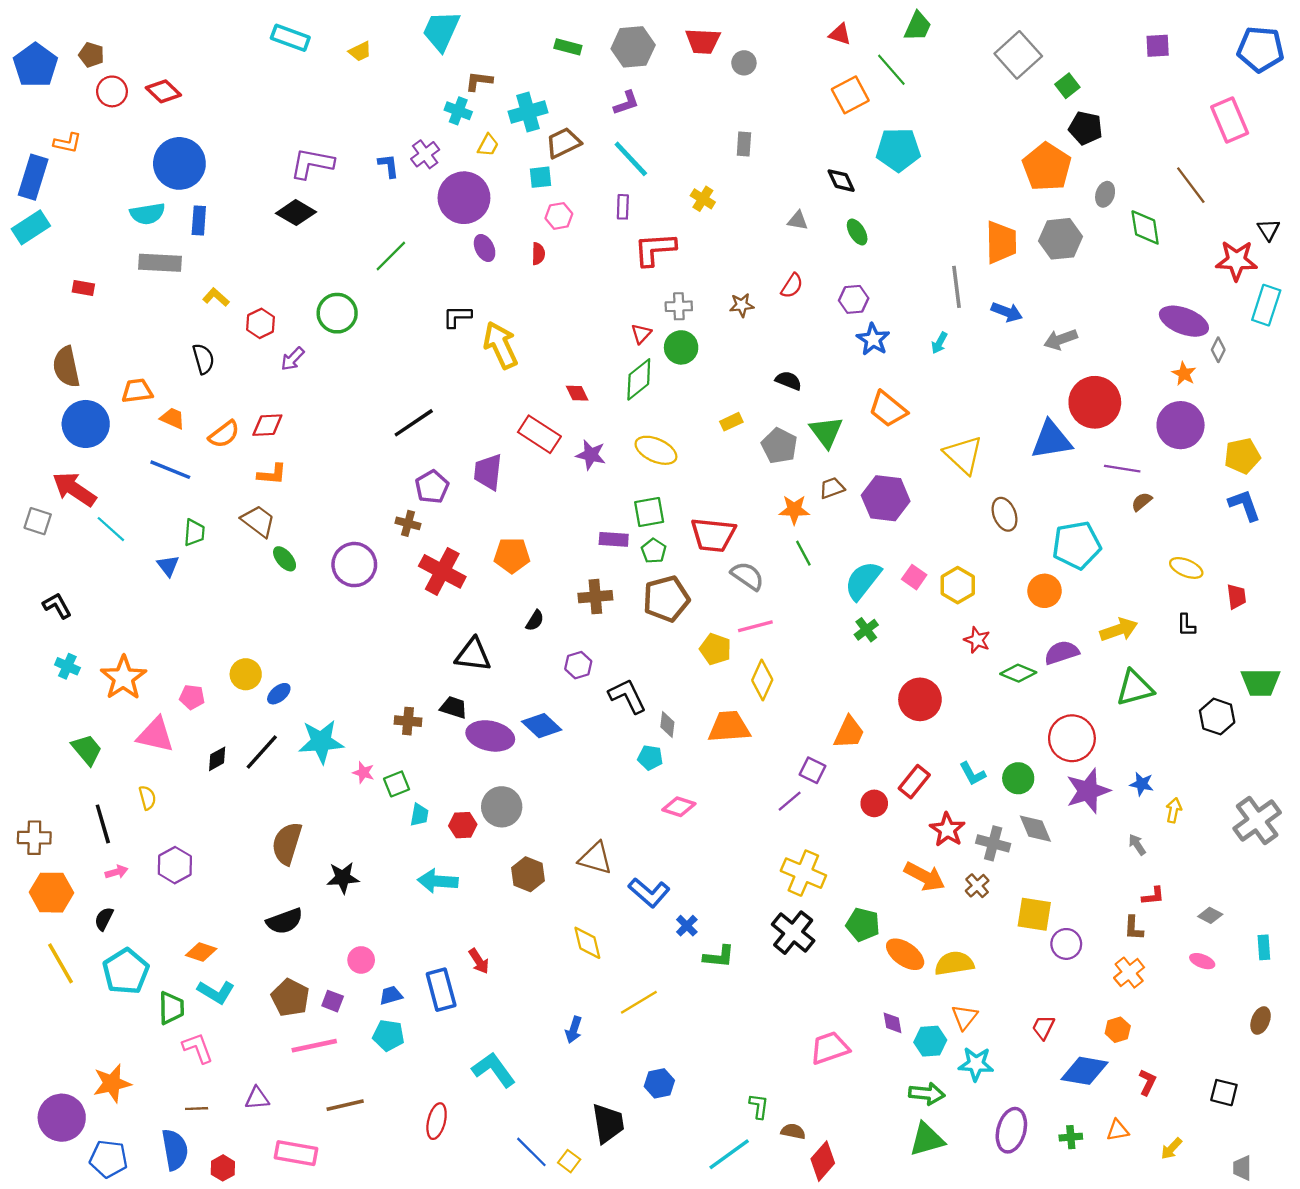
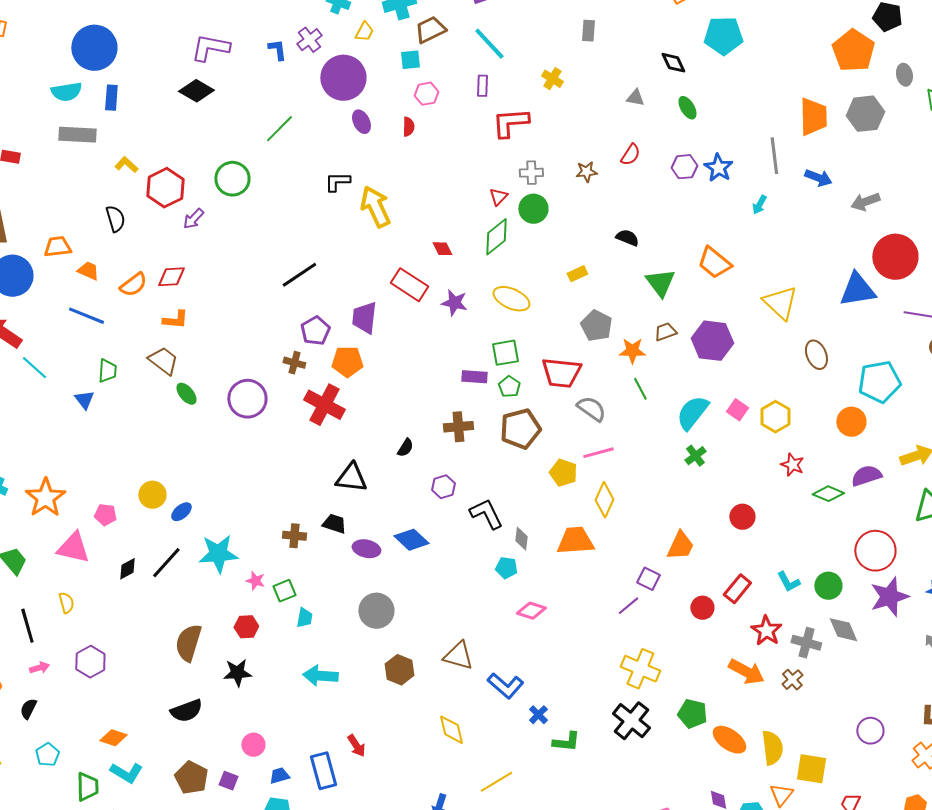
gray ellipse: (1105, 194) -> (904, 75), turned -30
red hexagon: (261, 323) -> (165, 188), size x1.5
blue star: (873, 339) -> (718, 168), moved
gray pentagon: (779, 446) -> (596, 326), moved
orange pentagon: (512, 555) -> (347, 362), moved
red circle: (920, 699) -> (742, 517), size x0.7
purple ellipse: (490, 736) -> (366, 549), size x0.7
red hexagon: (463, 825) -> (246, 627), moved
yellow square: (1034, 914) -> (811, 769), moved
yellow semicircle: (954, 963) -> (772, 748), turned 92
cyan pentagon: (126, 971) -> (47, 755), size x0.6

